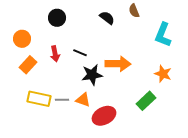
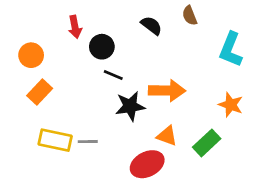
black circle: (57, 18) -> (102, 47), moved
red arrow: (55, 54) -> (75, 27), moved
orange triangle: (83, 100) -> (167, 136), moved

